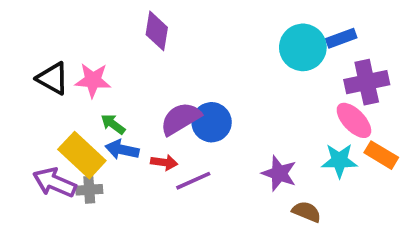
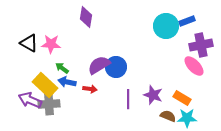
orange rectangle: (381, 155) -> (182, 98), moved
cyan star: (339, 161) -> (187, 118), moved
purple line: (193, 181) -> (128, 99), moved, turned -66
gray cross: (89, 190) -> (49, 104), size x1.5

